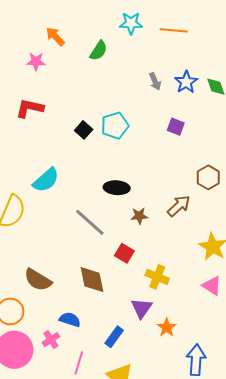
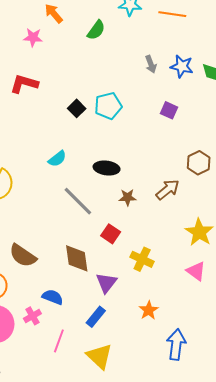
blue star: (186, 82) -> (182, 66), turned -30
cyan semicircle: (46, 180) -> (57, 159), moved, size x0.7
purple triangle: (142, 308) -> (106, 283), moved

